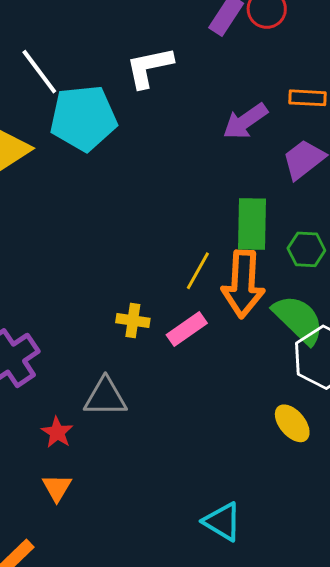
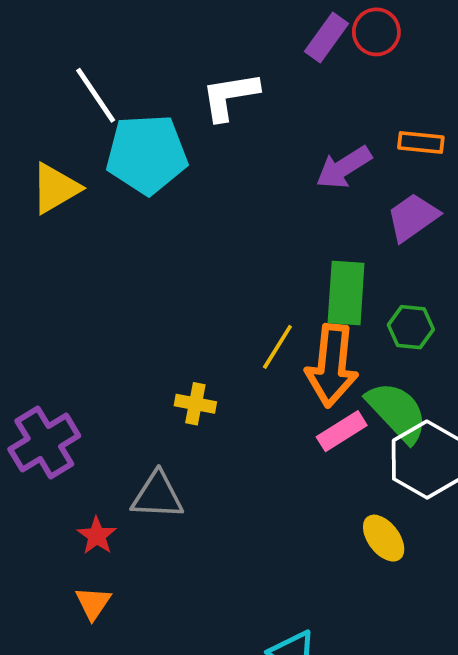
pink rectangle: (187, 329) -> (342, 431), moved

